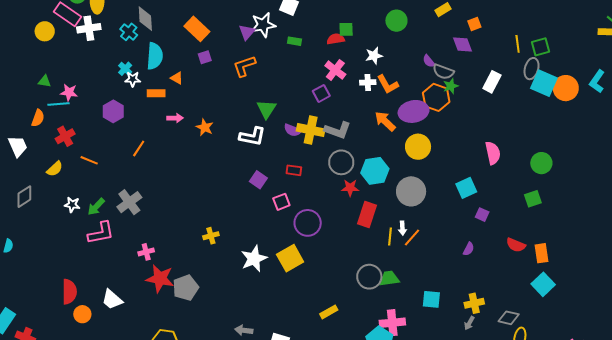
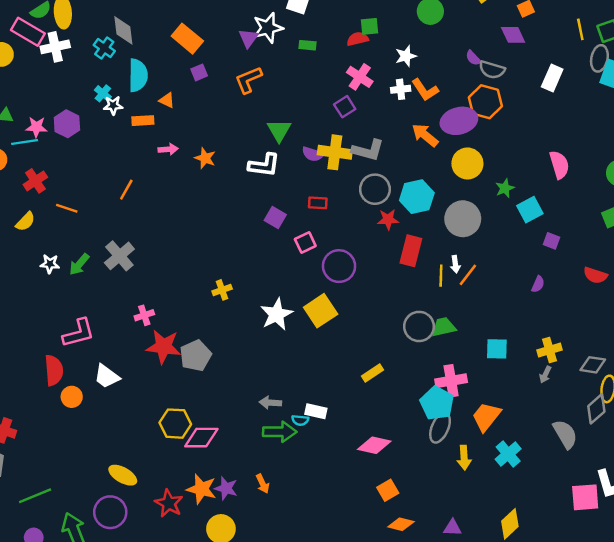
green star: (451, 86) -> (505, 188), moved
purple hexagon: (113, 111) -> (67, 124), moved
pink L-shape: (101, 233) -> (79, 333), moved

